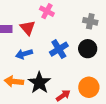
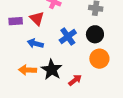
blue arrow: (24, 54) -> (35, 43), turned 35
orange circle: (89, 87) -> (99, 59), moved

